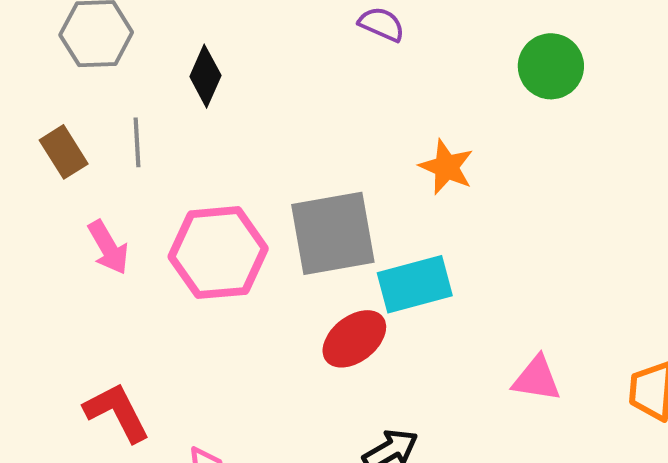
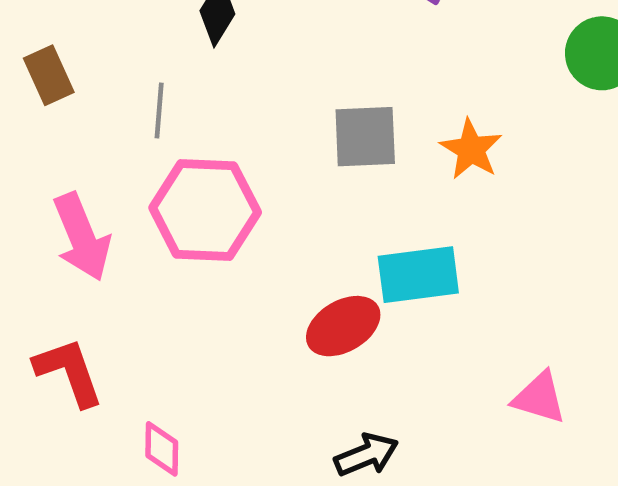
gray line: (137, 142) -> (159, 110), moved
gray square: (333, 233) -> (365, 137), moved, size x0.7
pink arrow: (108, 247) -> (82, 237), moved, size x1.4

